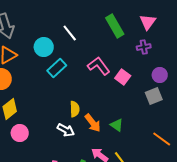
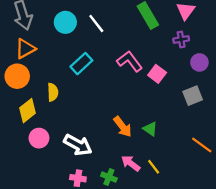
cyan circle: (44, 47) -> (65, 22), moved
purple circle: (160, 75) -> (199, 62), moved
yellow semicircle: (75, 109) -> (53, 92), moved
white arrow: (66, 130) -> (78, 145), moved, size x1.4

